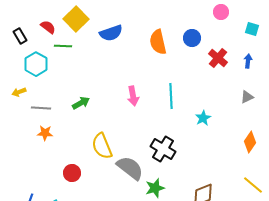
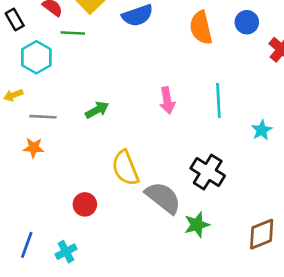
orange star: (45, 133) -> (34, 148), moved

